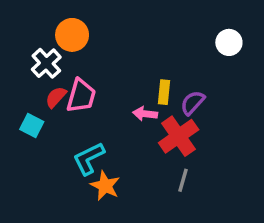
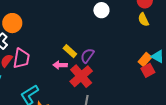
white circle: (229, 42) -> (101, 10), moved
yellow rectangle: (164, 92) -> (70, 51), turned -48

